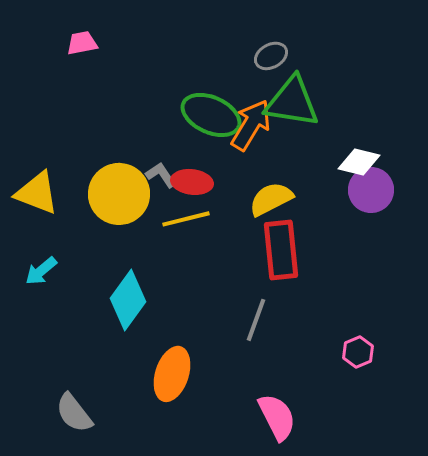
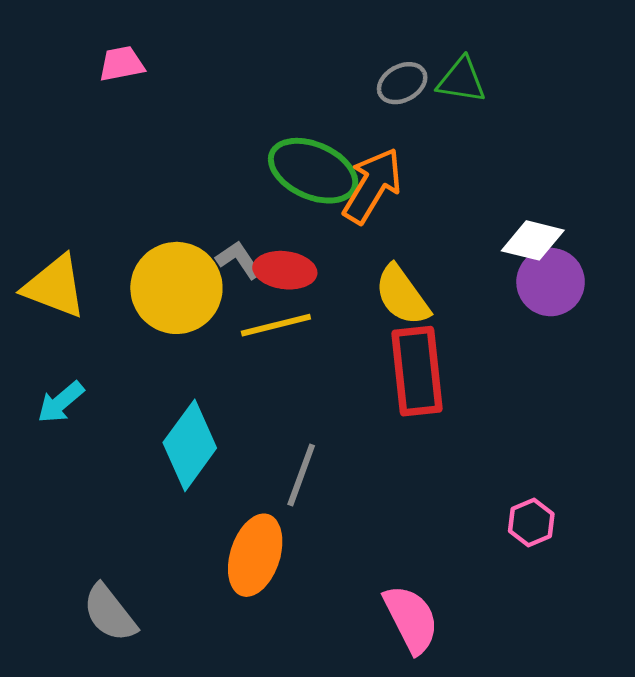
green triangle: (292, 102) -> (461, 80), moved, size x0.6
yellow semicircle: (271, 199) -> (402, 295), turned -99
gray line: (256, 320) -> (301, 475), moved

